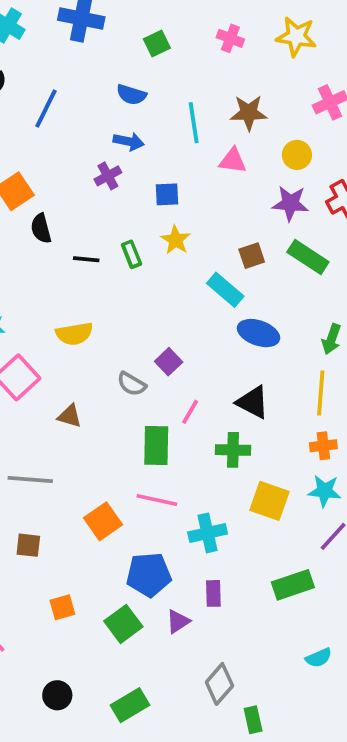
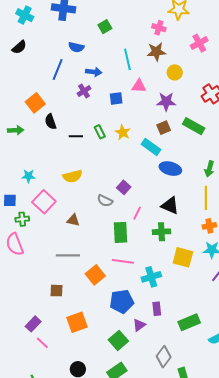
pink cross: (230, 38) -> (159, 28), moved
green square: (157, 44) -> (105, 27), moved
blue semicircle: (131, 95) -> (76, 47), moved
blue line: (46, 109) -> (58, 69), moved
yellow circle: (297, 155) -> (175, 72), moved
pink triangle: (233, 161) -> (139, 86), moved
purple star: (290, 203) -> (166, 102), moved
yellow star: (176, 240) -> (123, 132), moved
gray line: (30, 480) -> (68, 255), moved
green rectangle: (293, 585) -> (189, 322), moved
orange square: (62, 607) -> (77, 322), size x1.5
green square: (123, 624) -> (118, 340), moved

